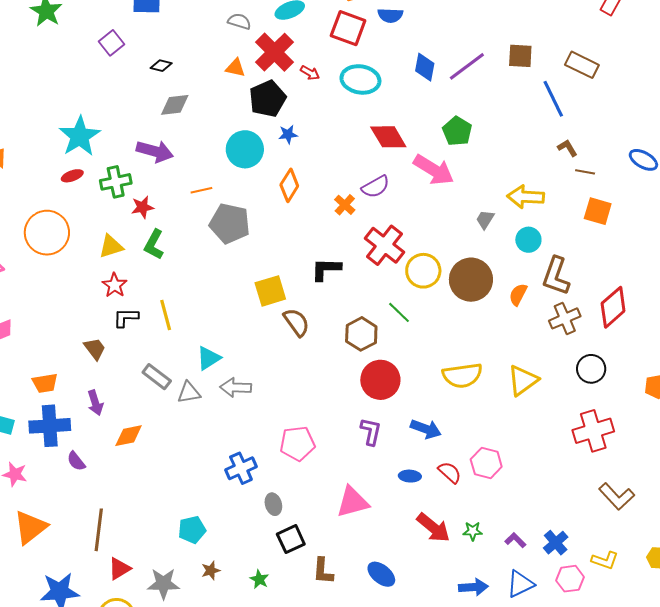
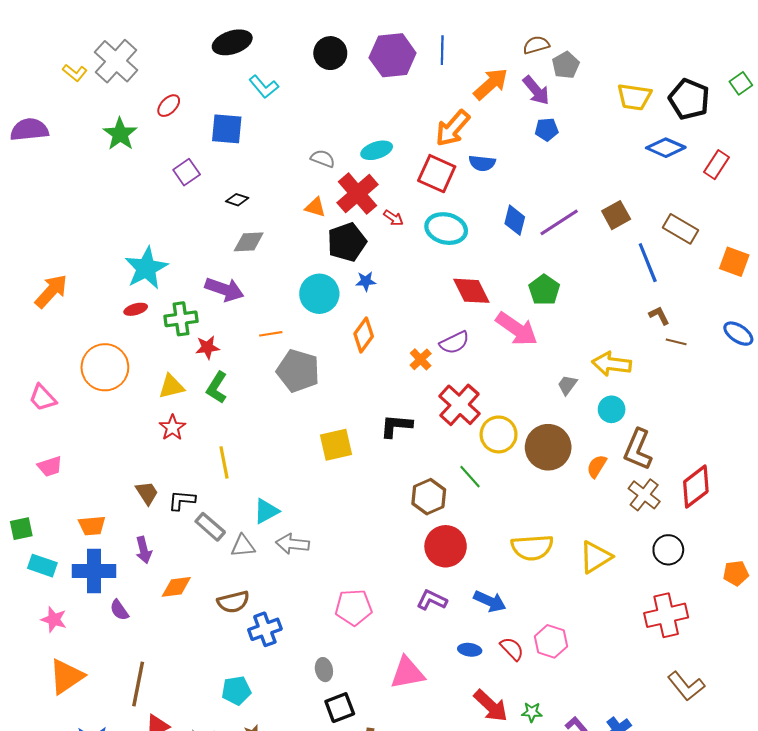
brown square: (520, 56) -> (616, 215), turned -36
orange square: (598, 211) -> (734, 262), moved
black L-shape: (126, 318) -> (182, 500), moved
brown cross: (565, 318) -> (644, 495), turned -32
brown semicircle: (296, 322) -> (233, 602), moved, turned 108
purple L-shape: (371, 432) -> (432, 600), turned -80
blue cross: (241, 468) -> (265, 629), moved

